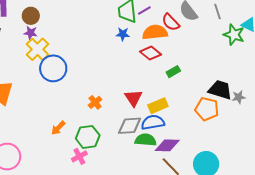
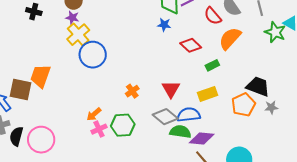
orange semicircle: (155, 32) -> (230, 38), moved, turned -45
gray star: (239, 97) -> (271, 107), moved
yellow rectangle: (158, 106) -> (208, 94), moved
orange pentagon: (207, 109) -> (243, 105), turned 30
gray diamond: (130, 126) -> (165, 117), turned 40
pink cross: (79, 156) -> (99, 129), moved

